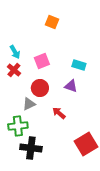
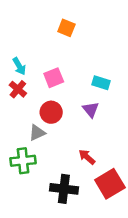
purple triangle: (71, 86) -> (91, 110), turned 32
red arrow: (59, 113) -> (87, 157), moved
black cross: (31, 148) -> (64, 189), moved

